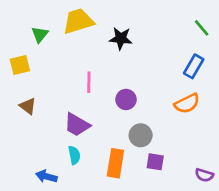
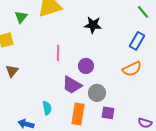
black star: (121, 38) -> (93, 25), moved
brown triangle: (28, 106) -> (12, 71), turned 32
purple trapezoid: (77, 125) -> (72, 85), moved

